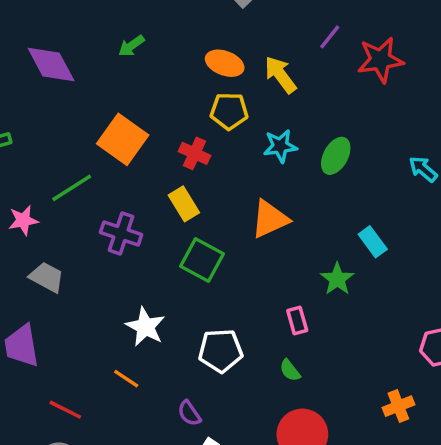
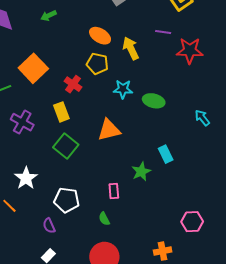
purple line: (330, 37) -> (163, 32), turned 49
green ellipse: (336, 156) -> (154, 101), turned 65
purple semicircle: (189, 413) -> (49, 226), moved

